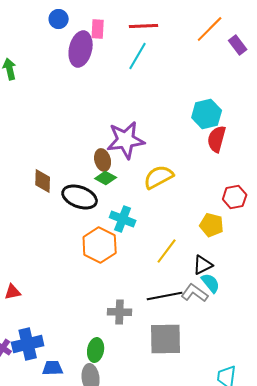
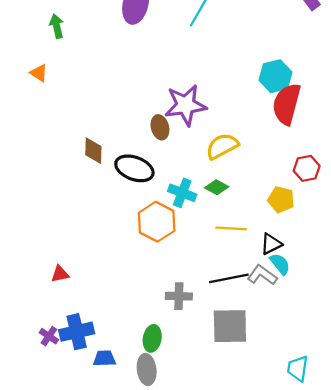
red semicircle: (217, 139) -> (287, 104), size x1.4
green diamond: (106, 178) -> (217, 187), moved
yellow line: (167, 251) -> (231, 228), turned 56

